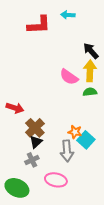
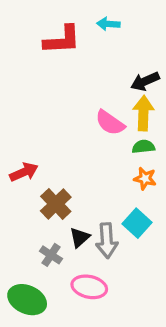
black arrow: (91, 51) -> (145, 81), turned -72
red arrow: (15, 108) -> (24, 172), turned -42
orange star: (75, 132) -> (145, 178), moved
black triangle: (36, 142) -> (80, 237), moved
gray cross: (32, 160) -> (51, 255), turned -32

